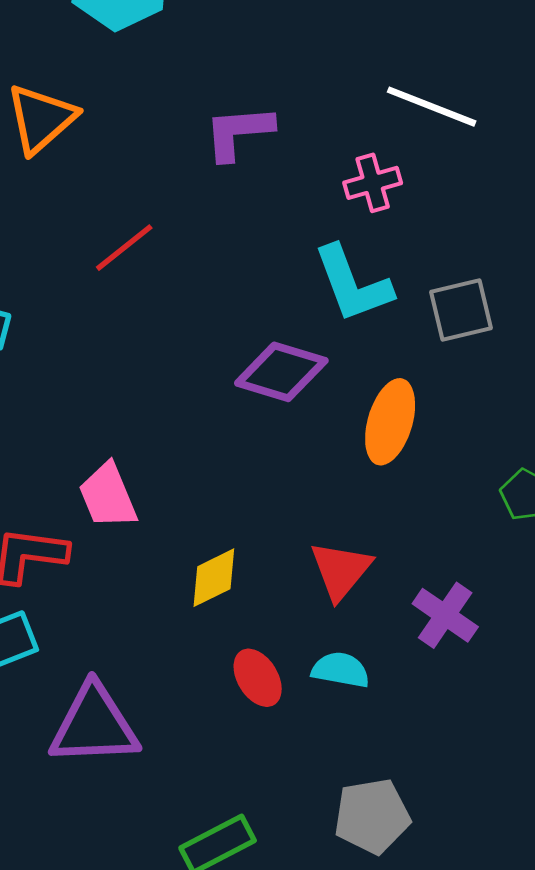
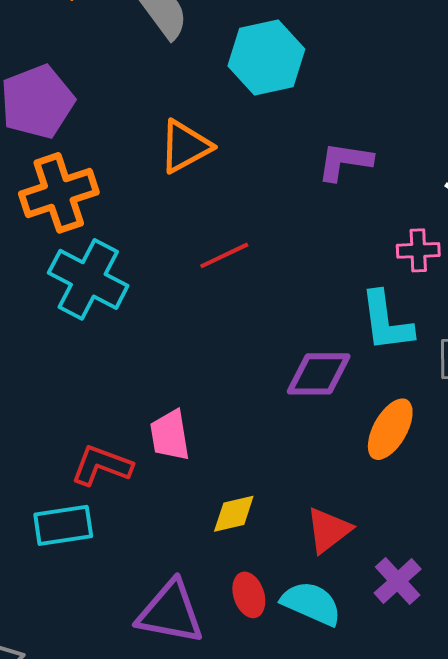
purple L-shape: (239, 132) -> (345, 161), moved
purple diamond: (281, 372) -> (319, 374), turned -30
cyan semicircle: (341, 670) -> (311, 603), size x1.4
purple triangle: (94, 725) -> (170, 612), moved

